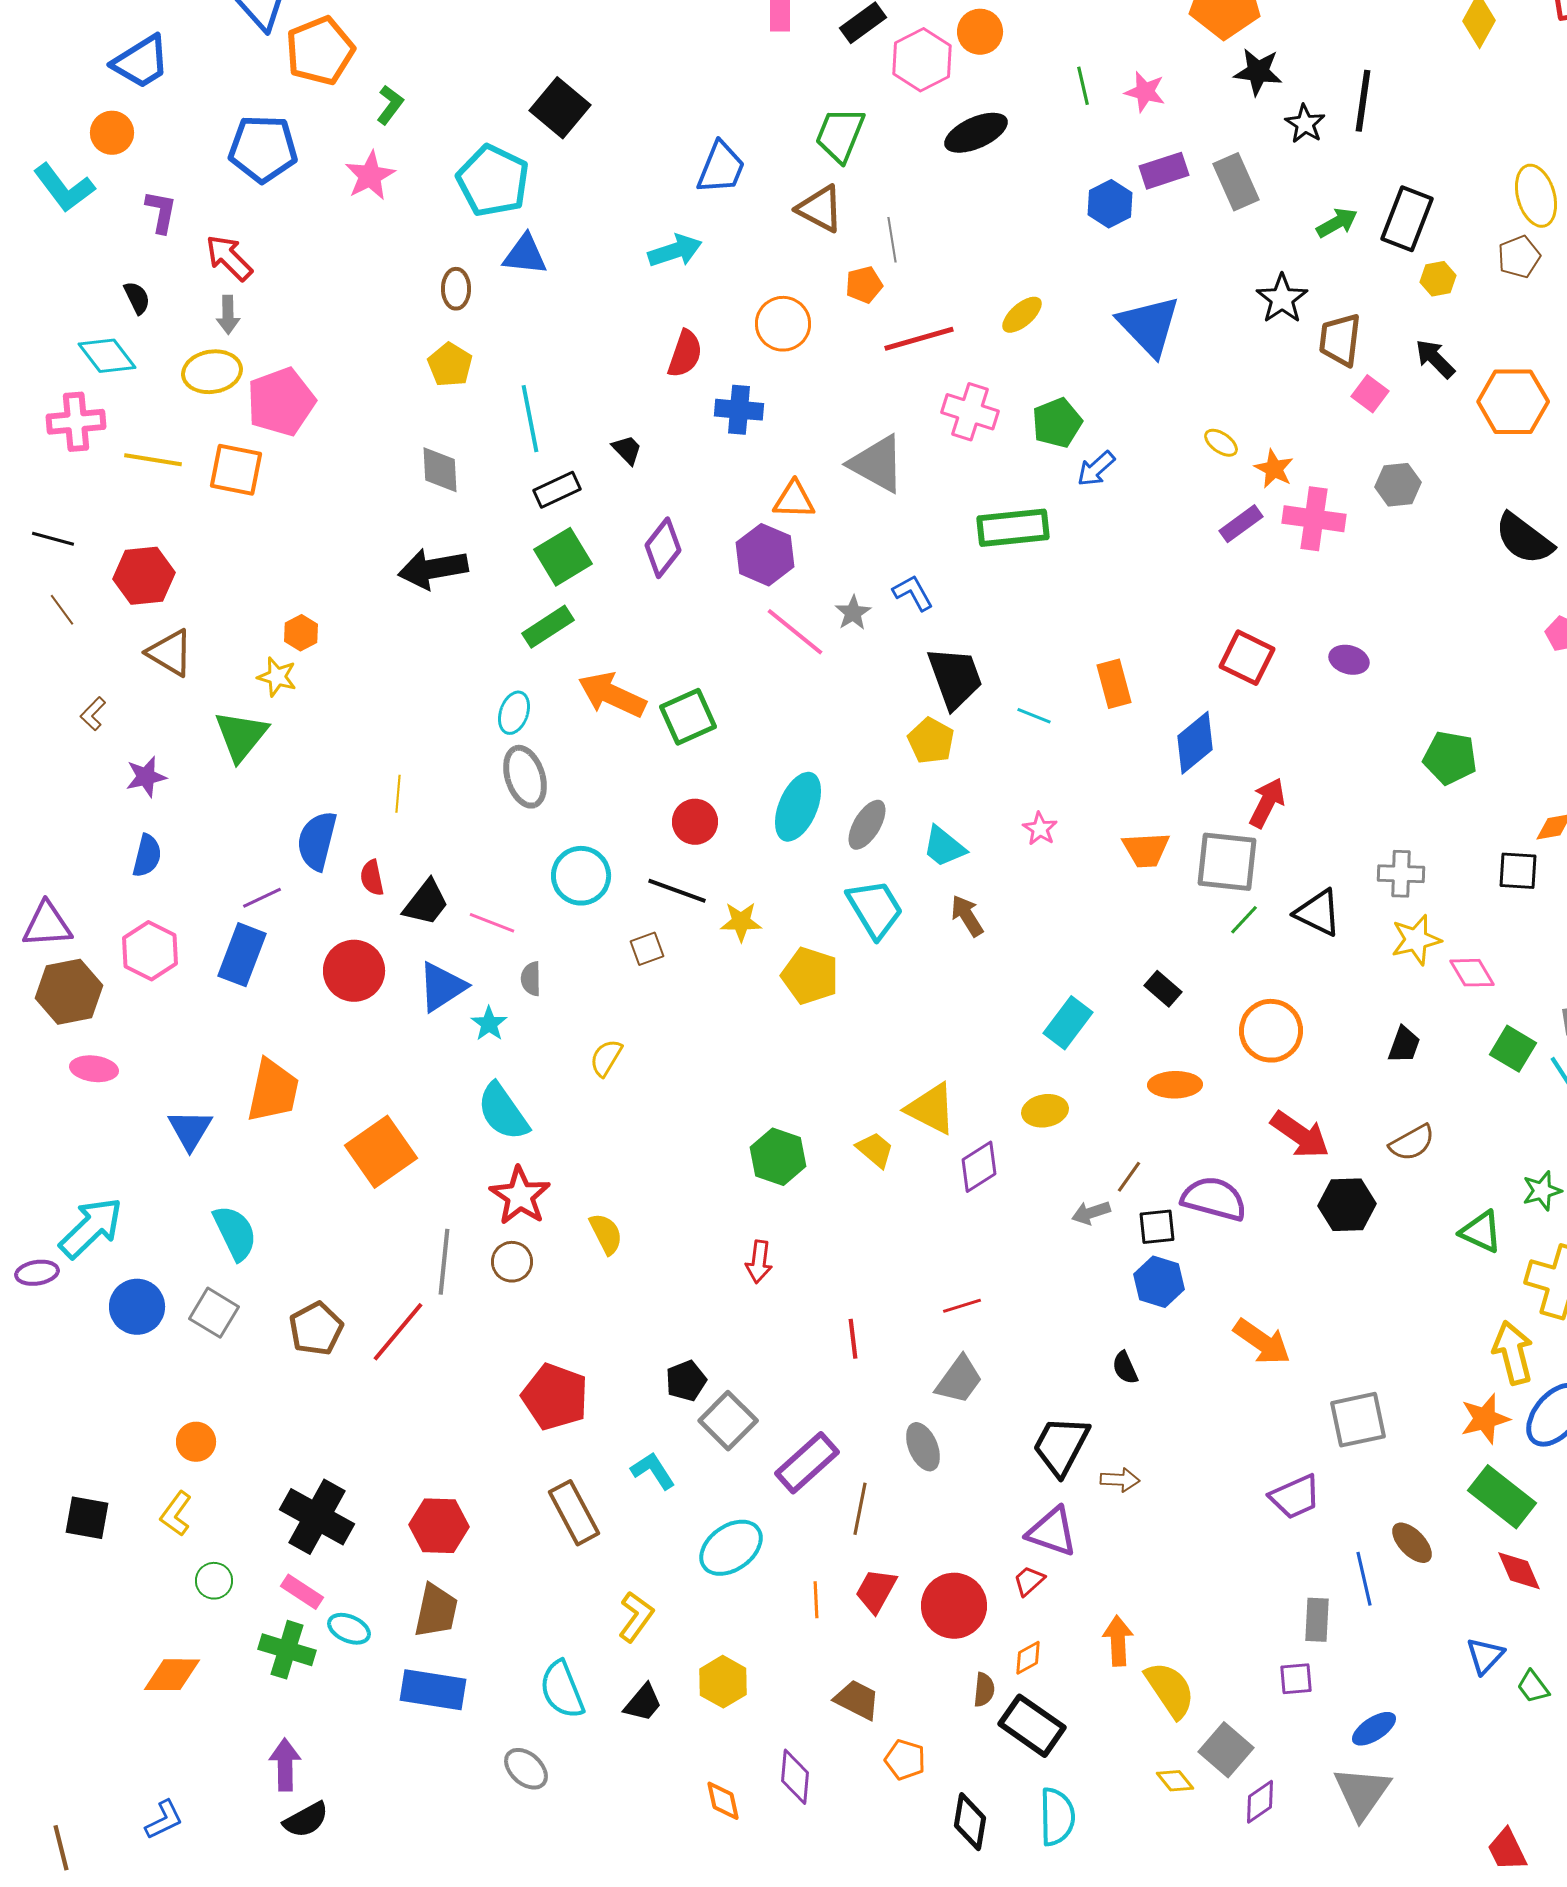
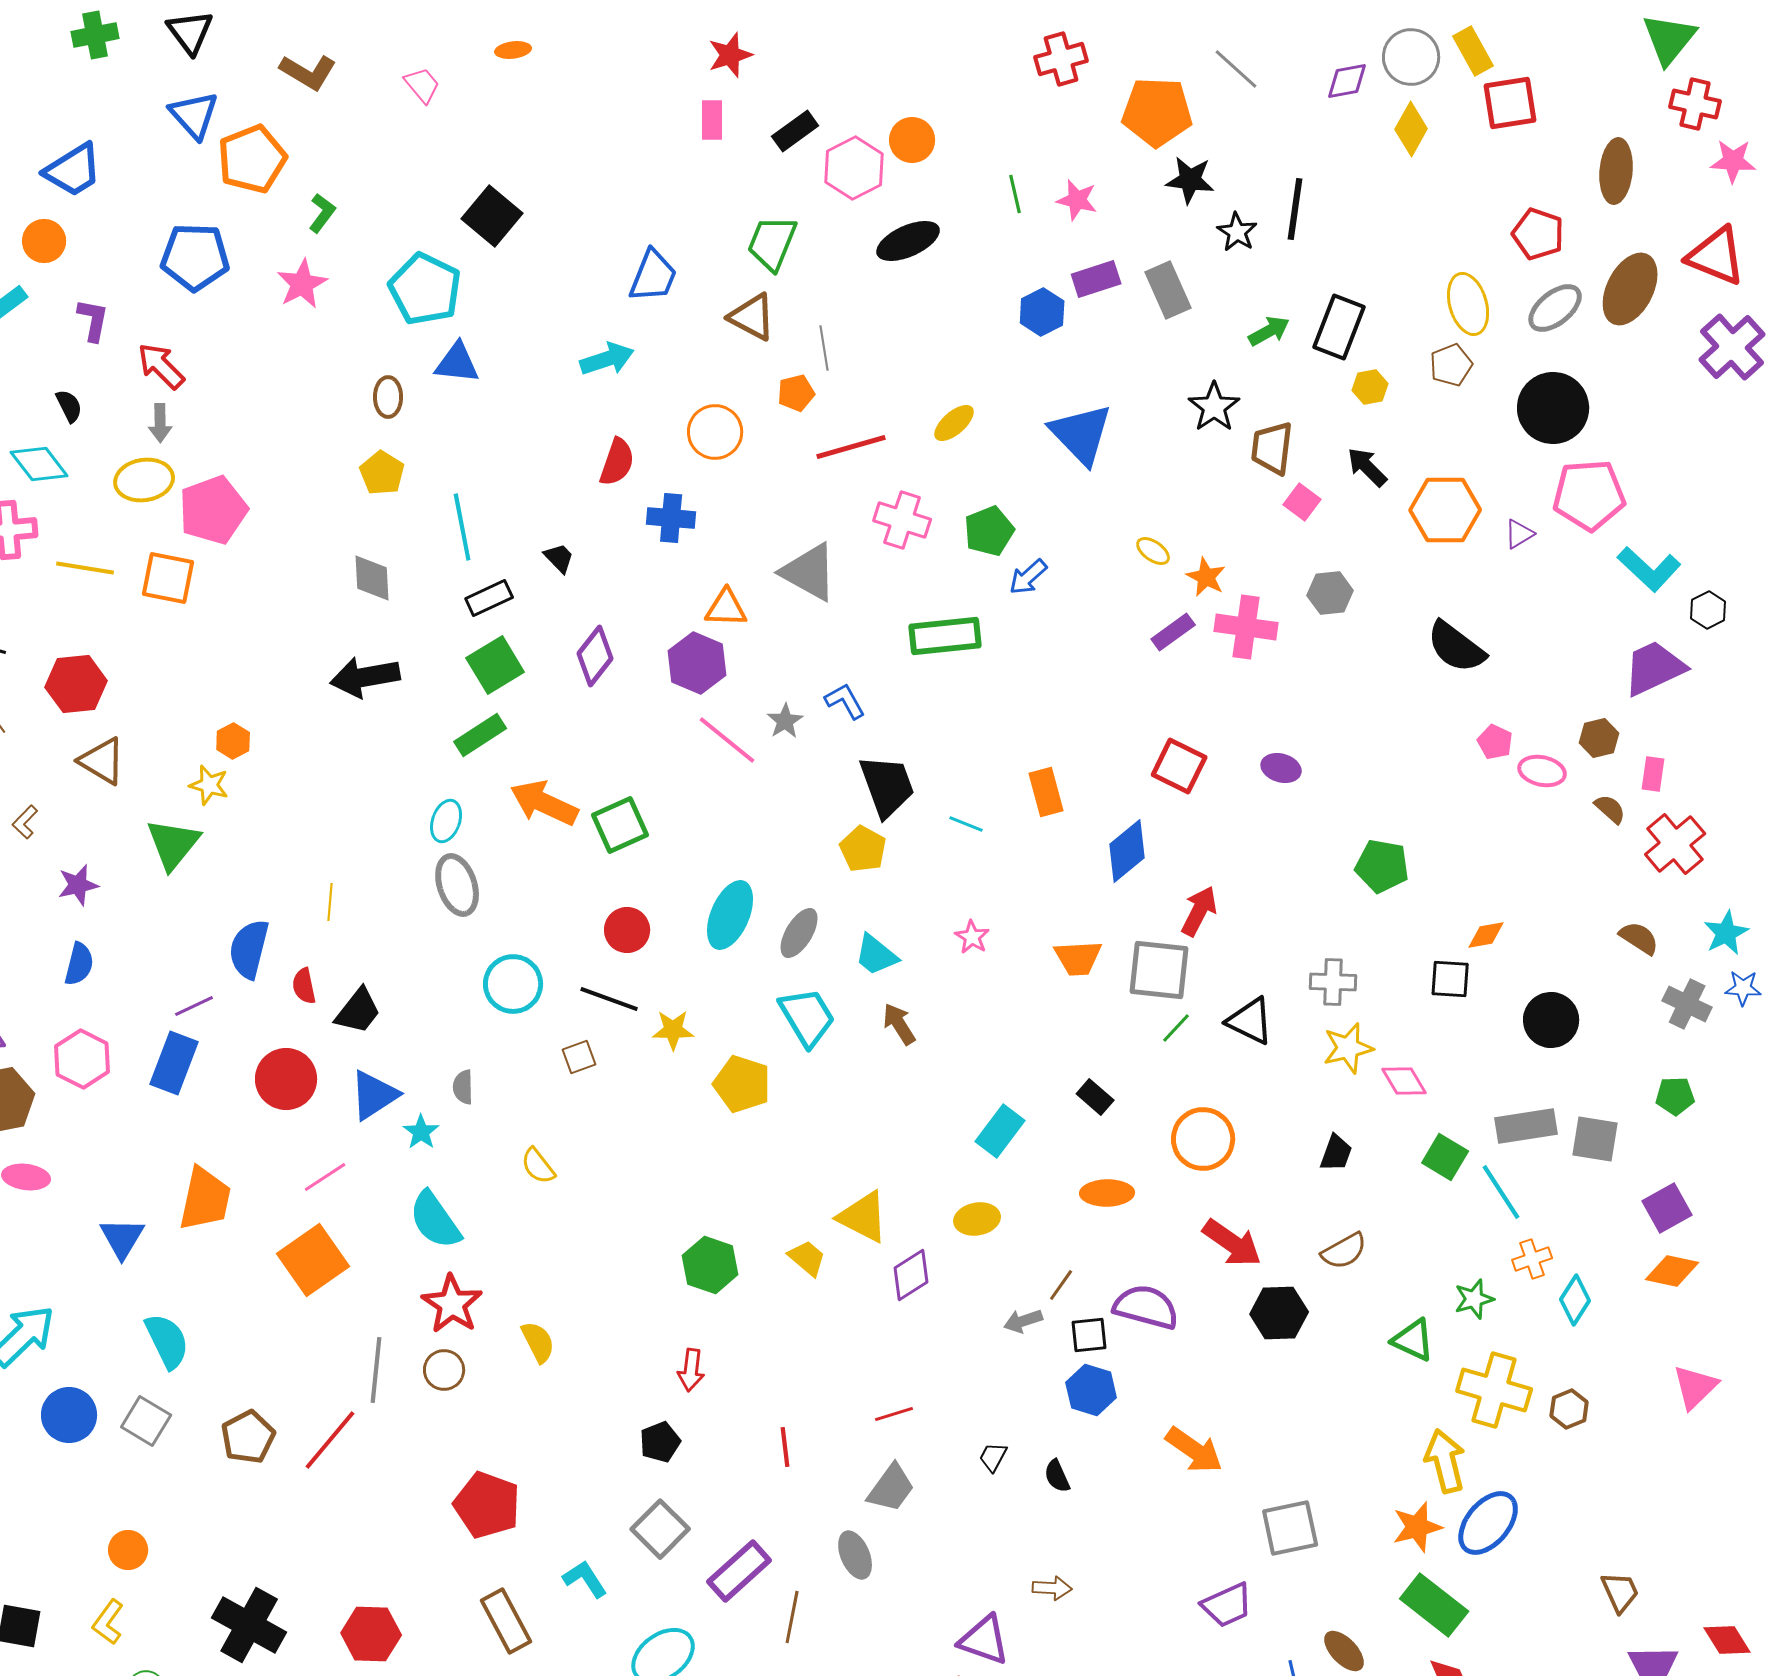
pink line: (492, 923) -> (325, 1177), moved, turned -54
yellow semicircle: (606, 1058) -> (538, 1166), turned -69
black pentagon: (686, 1381) -> (660, 1442), moved
black trapezoid: (1061, 1446) -> (993, 1457), moved, size x0.5

